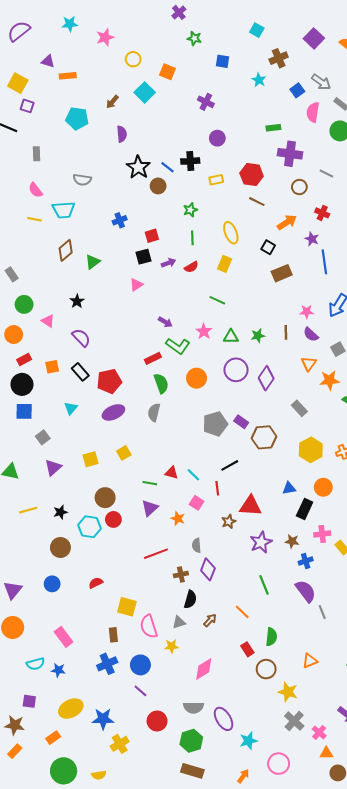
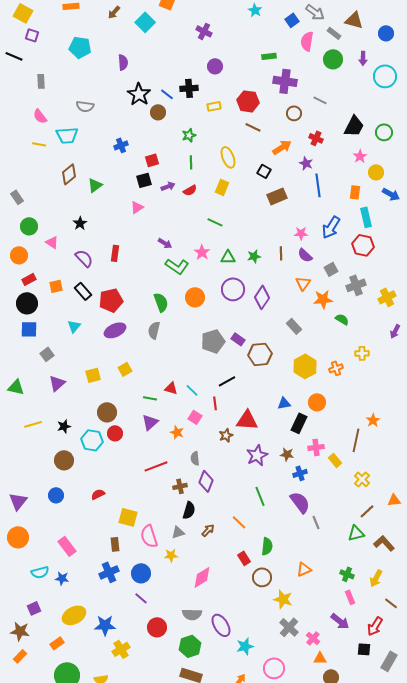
brown arrow: (112, 102) -> (114, 12), moved
red rectangle: (153, 358) -> (115, 253), moved, turned -56
purple square: (29, 701) -> (34, 608), turned -32

